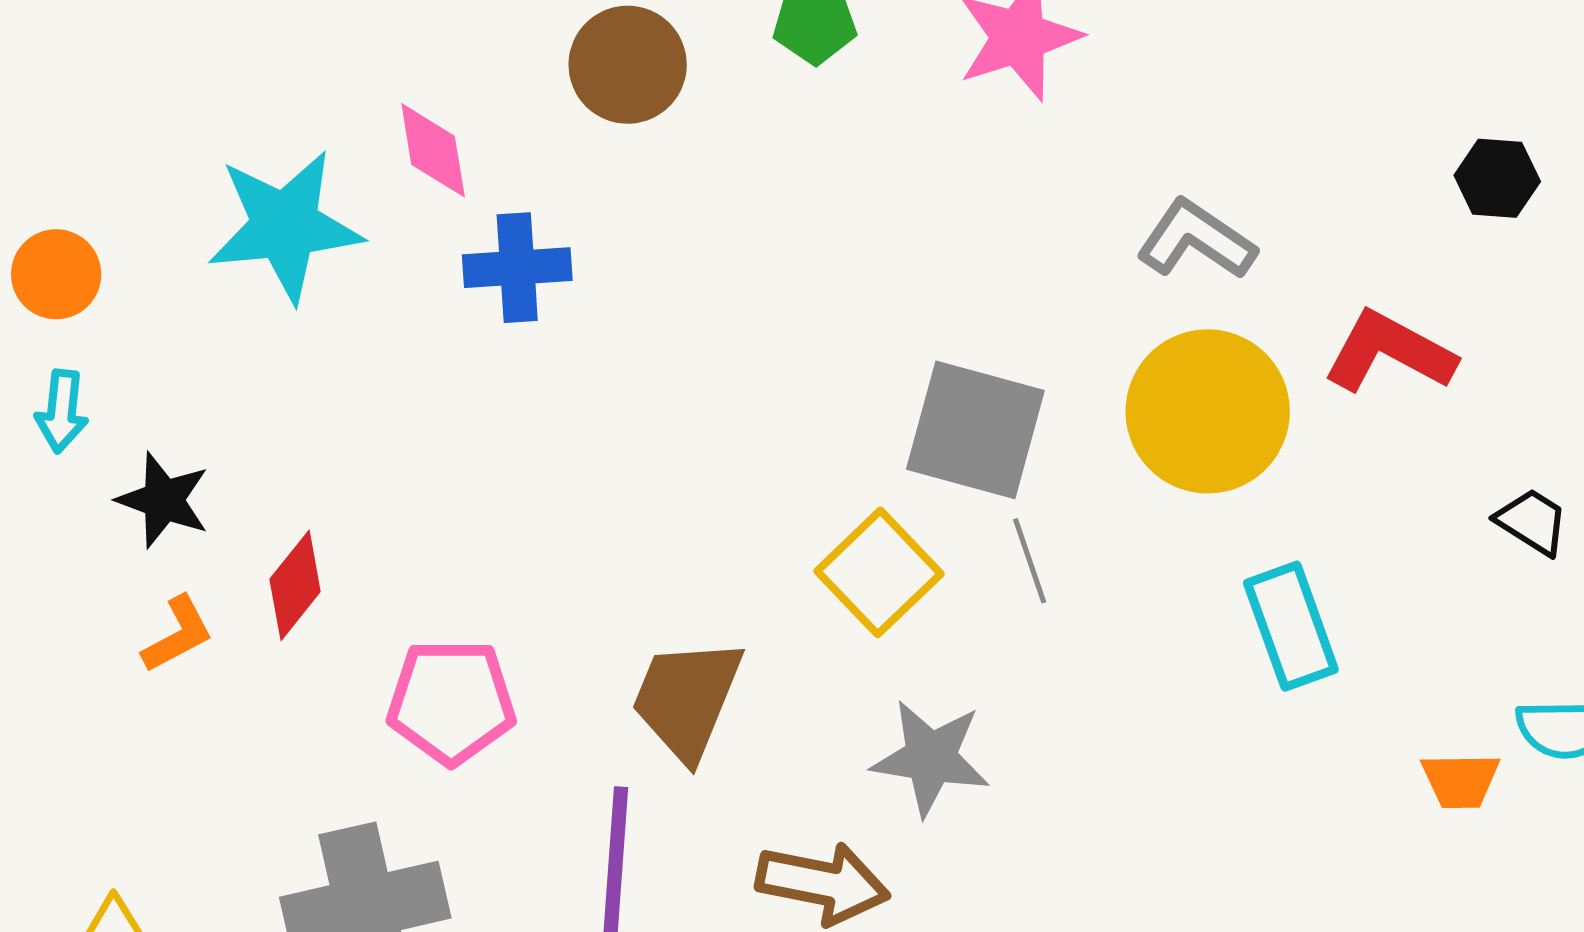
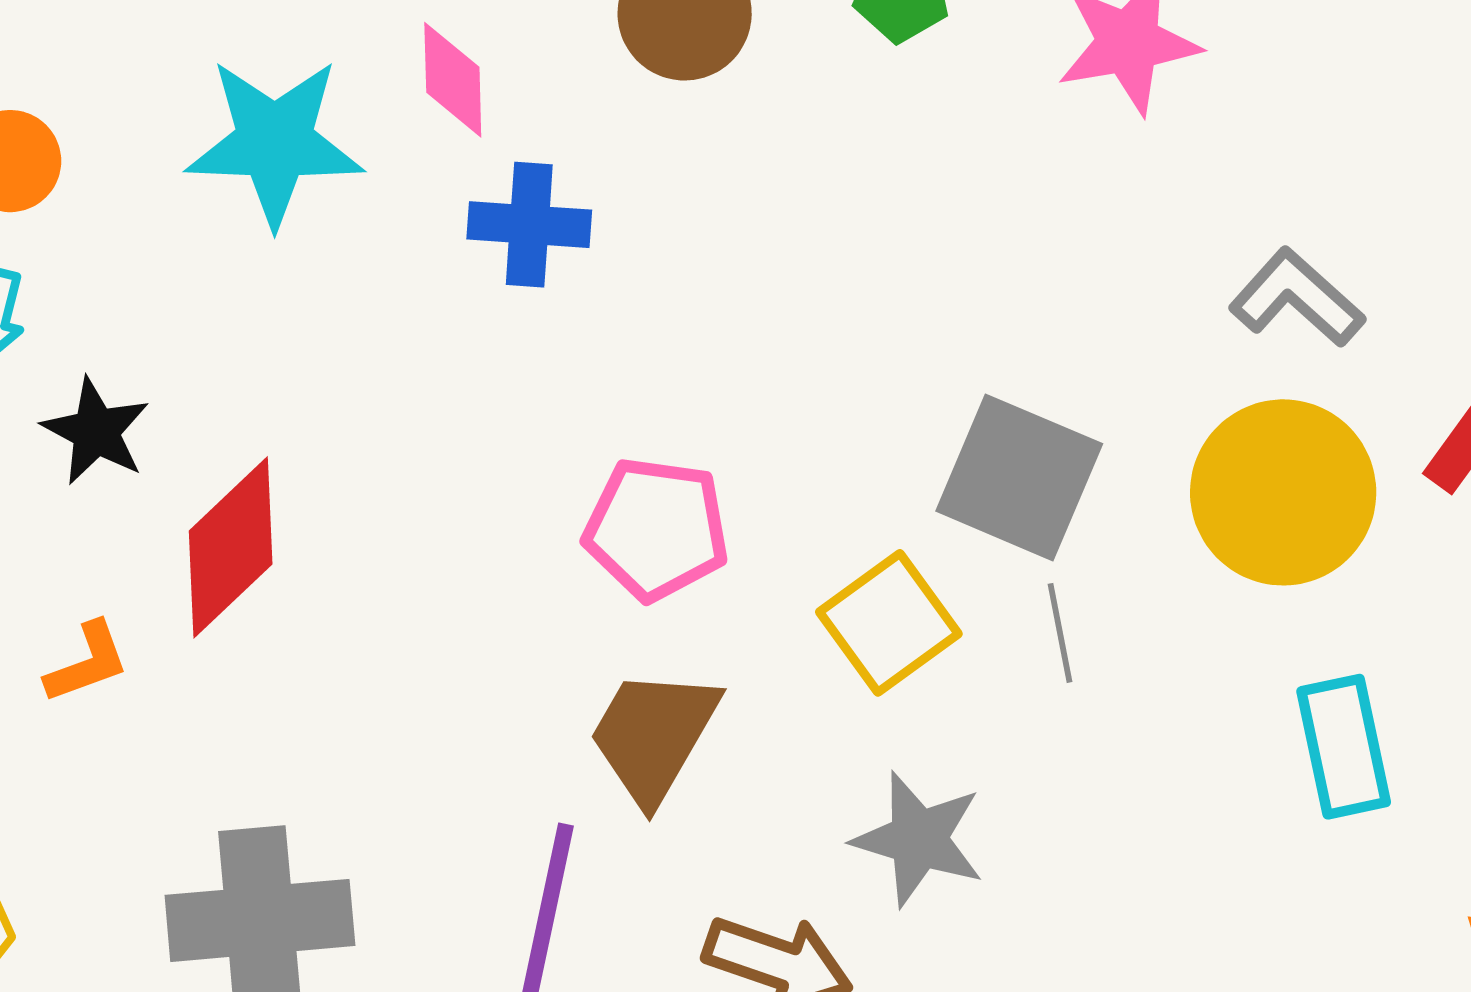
red diamond: (295, 585) -> (231, 547), size x1.5
orange L-shape: (178, 634) -> (87, 663), moved
pink pentagon: (451, 702) -> (656, 529), moved

